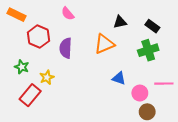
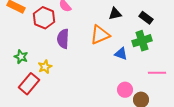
red hexagon: (38, 37) -> (44, 18), moved
blue triangle: (119, 78) -> (121, 54), moved
pink circle: (140, 93) -> (125, 90), moved

